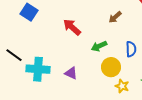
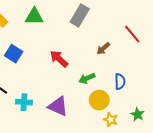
blue square: (29, 12) -> (14, 54), moved
cyan cross: (38, 69) -> (24, 102), size x0.7
purple triangle: (71, 73) -> (58, 106), size x1.5

